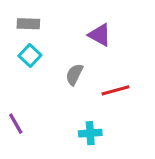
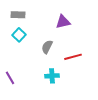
purple triangle: (100, 35) -> (63, 22), turned -42
cyan cross: (90, 133) -> (52, 76), moved

